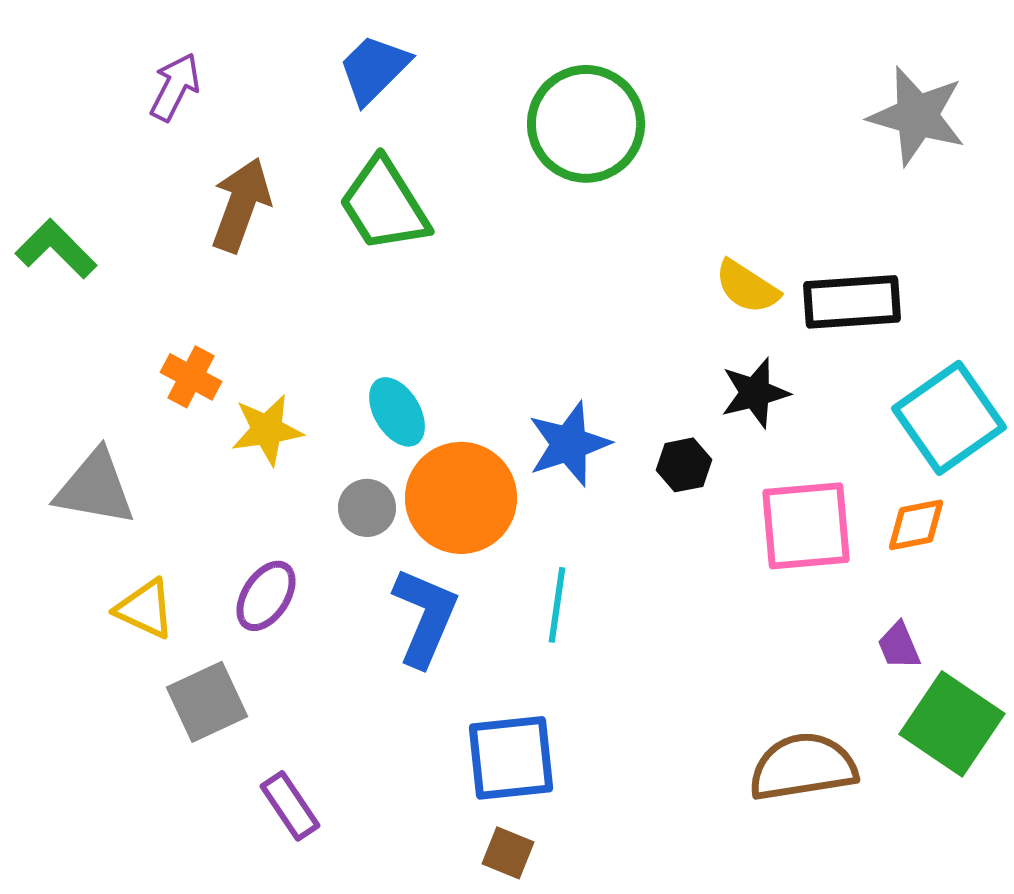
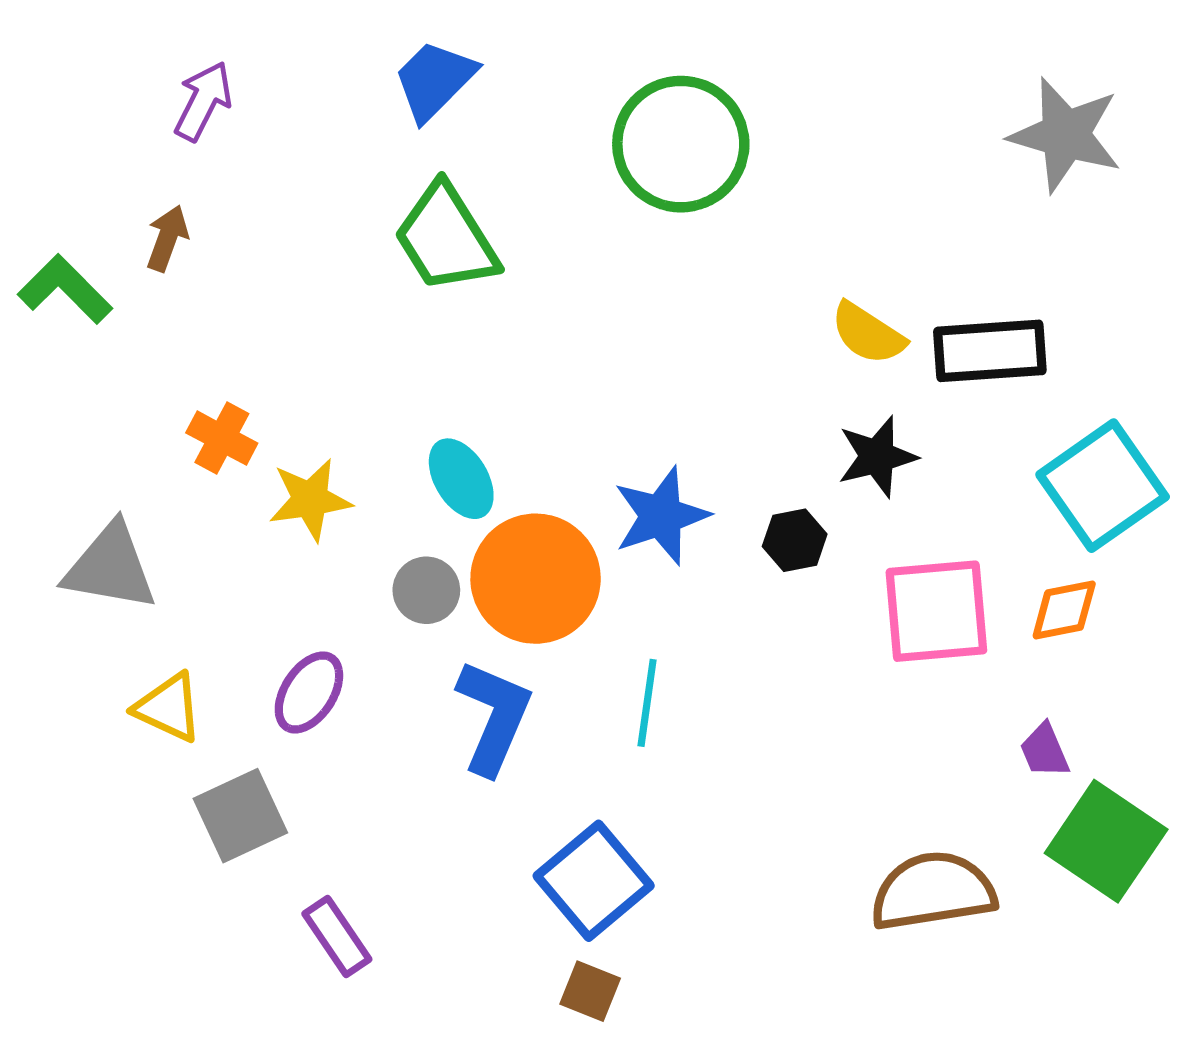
brown arrow: (241, 205) -> (167, 238), moved, size x0.6
blue square: (511, 758) -> (594, 881), turned -34

